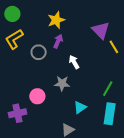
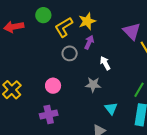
yellow L-shape: (14, 39) -> (64, 27), moved
pink circle: (37, 96) -> (53, 86), moved
cyan triangle: (80, 107) -> (111, 108), turned -32

